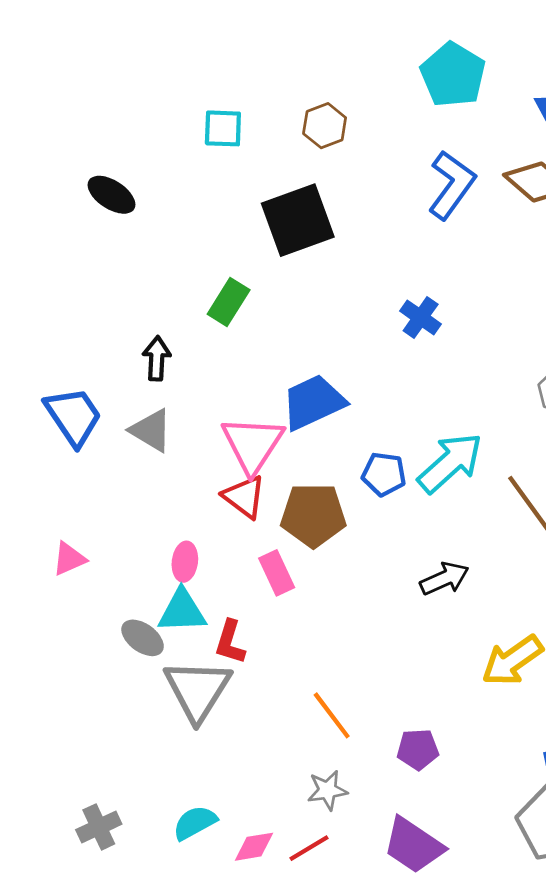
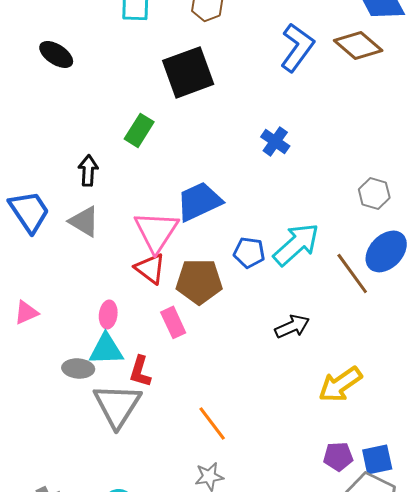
gray ellipse: (143, 638) -> (78, 368), turned -32
purple pentagon: (418, 749) -> (338, 456), moved

